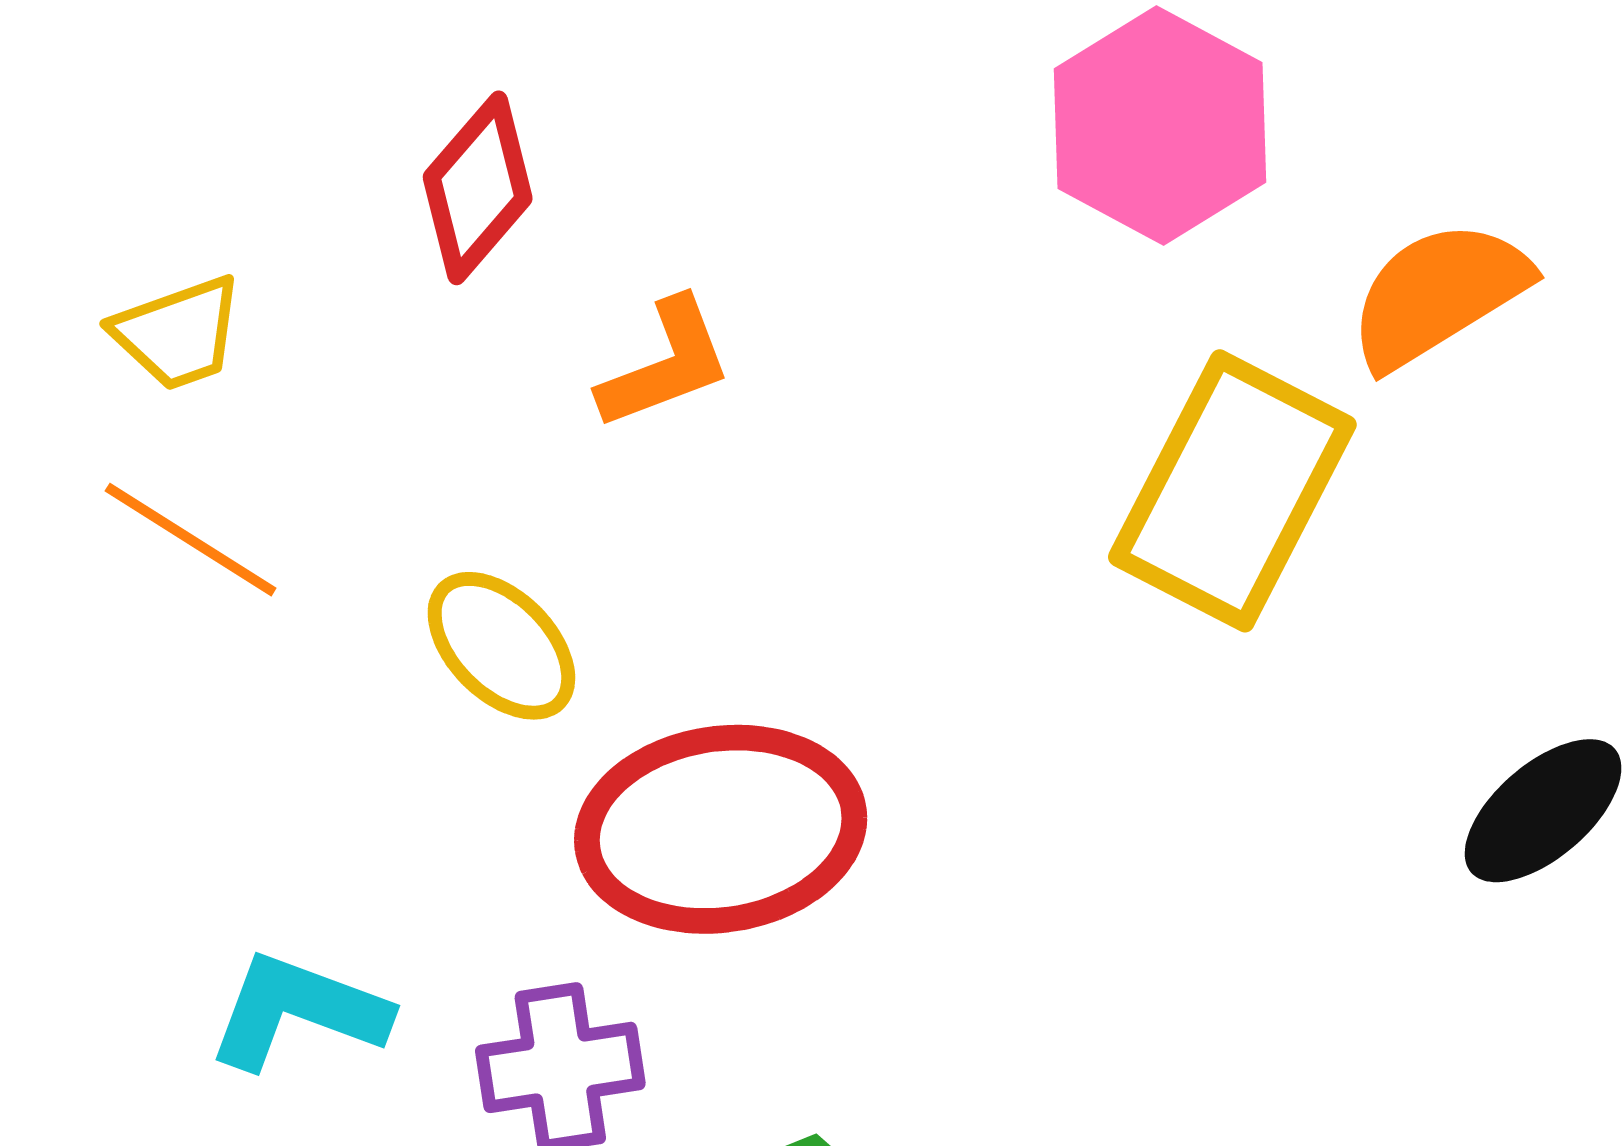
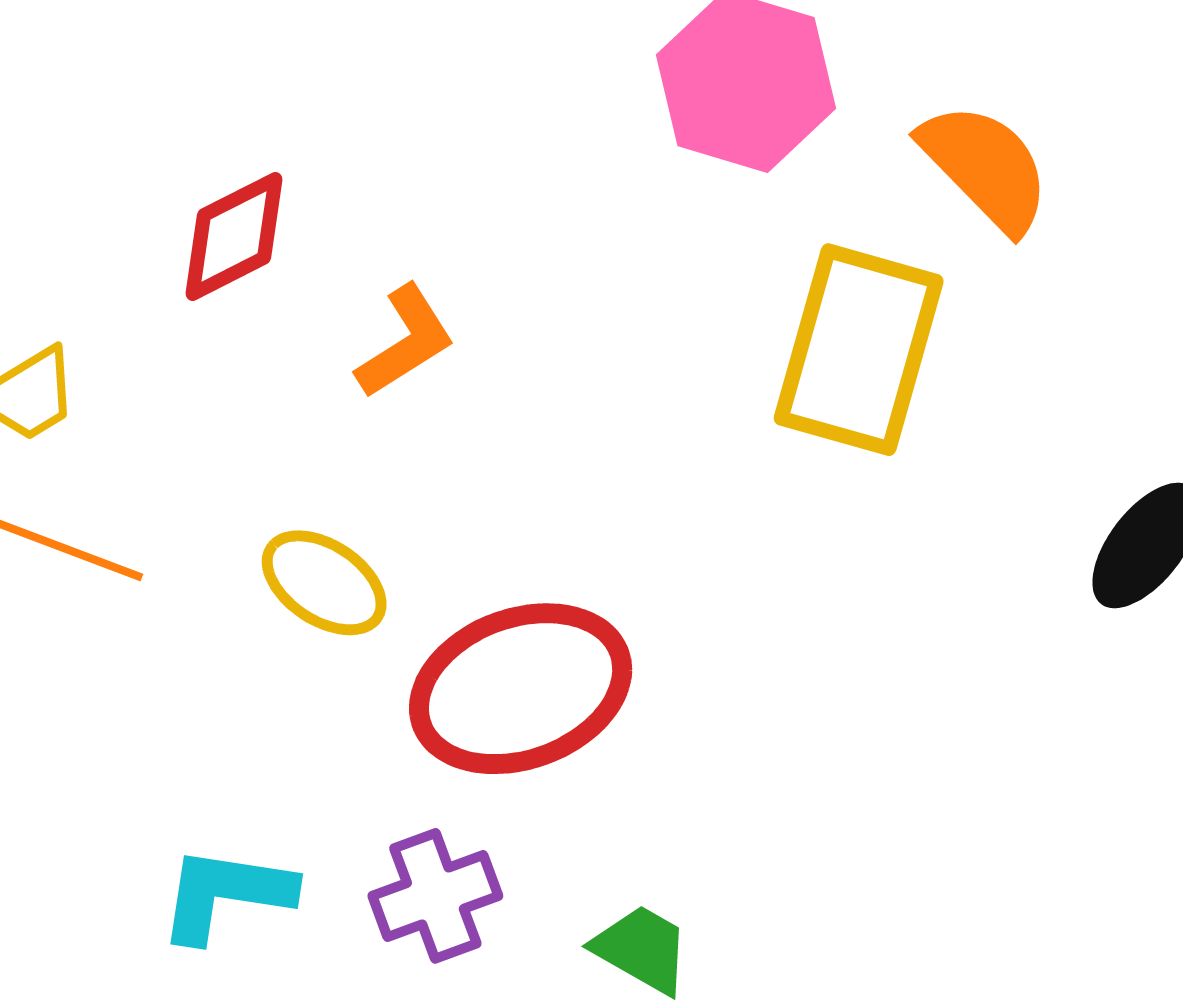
red diamond: (478, 188) -> (234, 236), turned 34
orange semicircle: (1438, 294) -> (985, 167), turned 89

